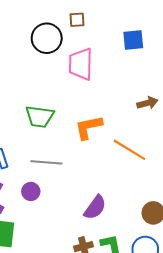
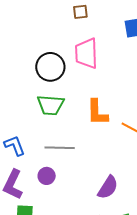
black circle: (47, 38) -> (50, 67), moved
orange L-shape: (88, 127) -> (97, 112), turned -76

